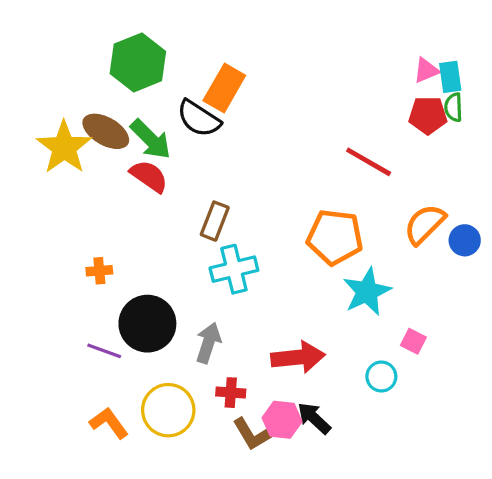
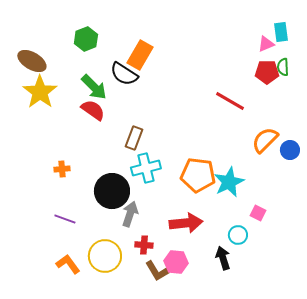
green hexagon: (138, 62) -> (86, 39), size x0.7
cyan rectangle: (450, 77) -> (281, 32), moved
brown ellipse: (106, 131) -> (32, 61), moved
orange pentagon: (335, 237) -> (198, 175), moved
black circle: (147, 324) -> (112, 191), moved
black arrow: (314, 418) -> (223, 258), moved, turned 30

